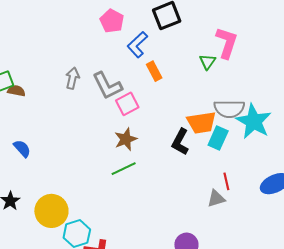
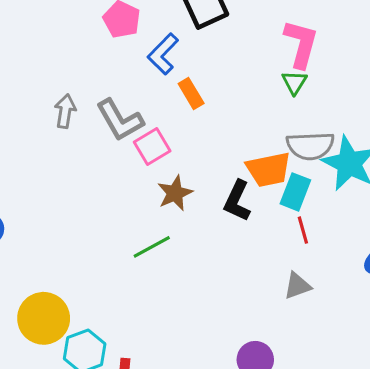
green triangle: (207, 62) -> (294, 82), moved
brown star: (126, 139) -> (175, 193), moved
red line: (226, 181) -> (303, 230), moved

